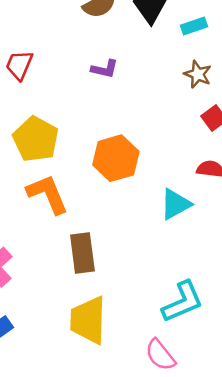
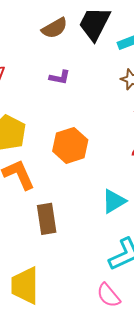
cyan triangle: (175, 204) -> (114, 201), moved
yellow trapezoid: (88, 320) -> (25, 285), moved

